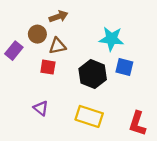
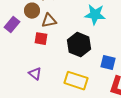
blue square: (124, 67) -> (108, 63), moved

